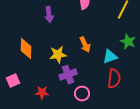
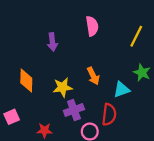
red semicircle: (114, 79) -> (109, 115), moved

